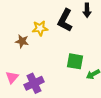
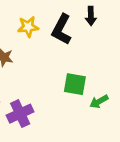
yellow star: (40, 28) -> (28, 27), moved

